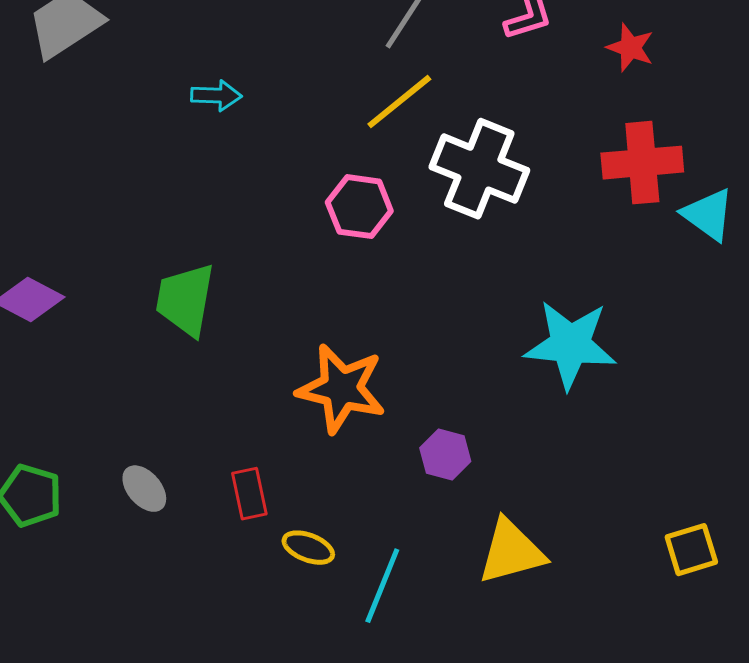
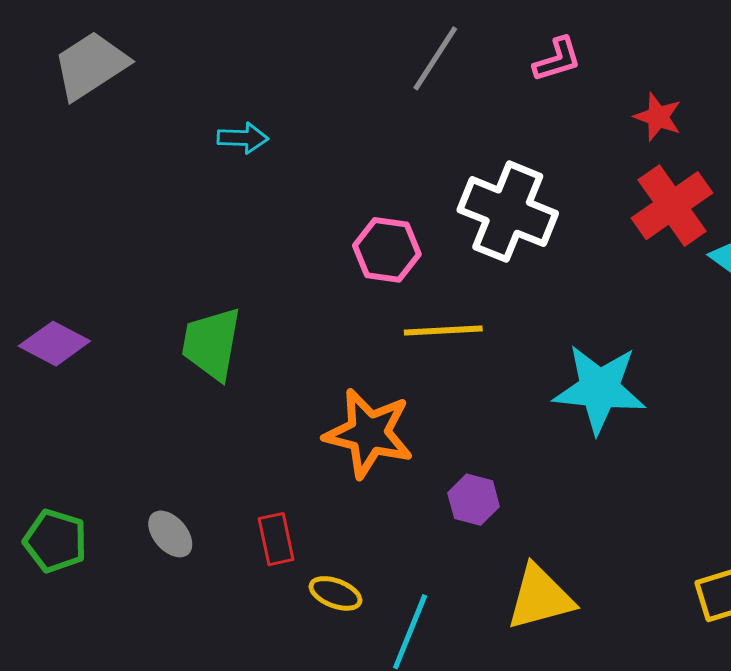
red star: (630, 48) -> (658, 117), moved
yellow line: (399, 102) -> (443, 330), moved, turned 36
red cross: (642, 163) -> (672, 206), turned -30

